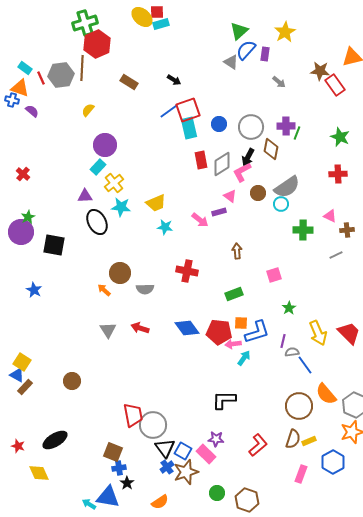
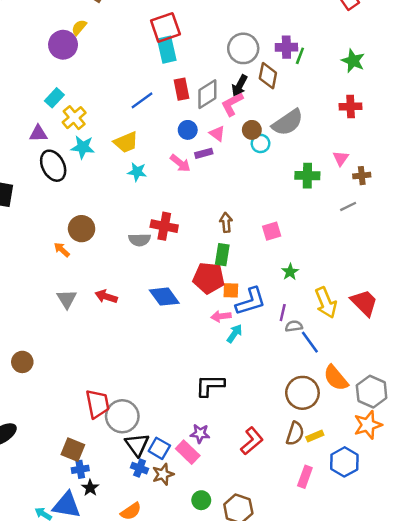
yellow semicircle: (88, 110) -> (79, 27), moved
blue line: (169, 111) -> (142, 100), moved
blue circle: (219, 124) -> (188, 130), moved
purple circle: (105, 145) -> (63, 45), moved
cyan circle: (281, 204) -> (260, 143), moved
pink triangle: (330, 216) -> (341, 158), turned 40
brown arrow: (237, 251) -> (226, 222), moved
gray semicircle: (145, 289) -> (140, 240), moved
green rectangle: (234, 294) -> (222, 255), turned -60
red pentagon: (219, 332) -> (209, 278), moved
blue cross: (167, 467) -> (140, 468), turned -32
brown star: (186, 472) -> (163, 474), size x0.7

